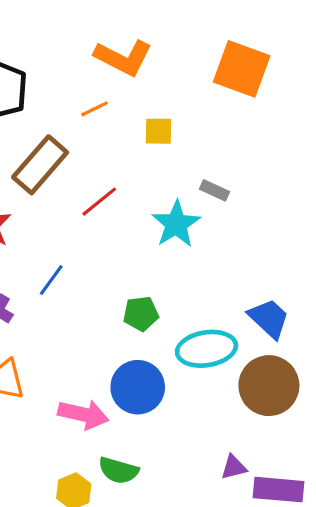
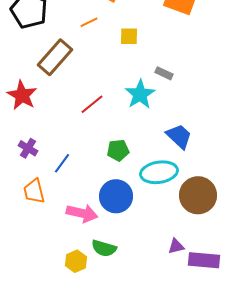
red line: (99, 202) -> (92, 104), moved
blue line: (51, 280) -> (62, 163), moved
blue trapezoid: (269, 318) -> (179, 136), moved

